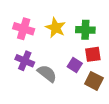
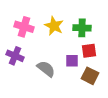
purple cross: (25, 61) -> (15, 56), moved
purple square: (75, 65) -> (72, 61), turned -32

